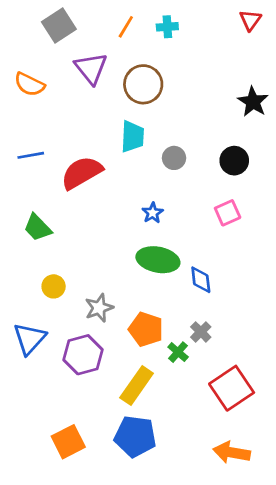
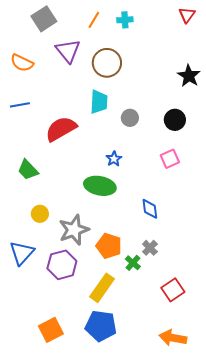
blue line: (31, 155) -> (20, 105), moved
green ellipse: (158, 260) -> (100, 186), moved
gray star: (99, 308) -> (74, 230), size x1.4
red square: (232, 388) -> (173, 290), size x0.7

